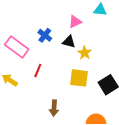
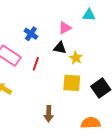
blue cross: (45, 35) -> (31, 34), moved
red line: (38, 71) -> (36, 64), moved

